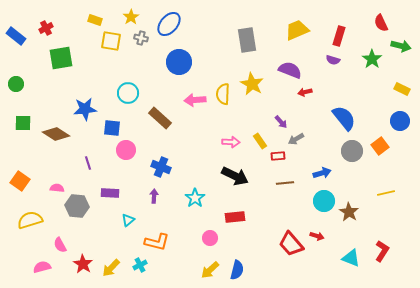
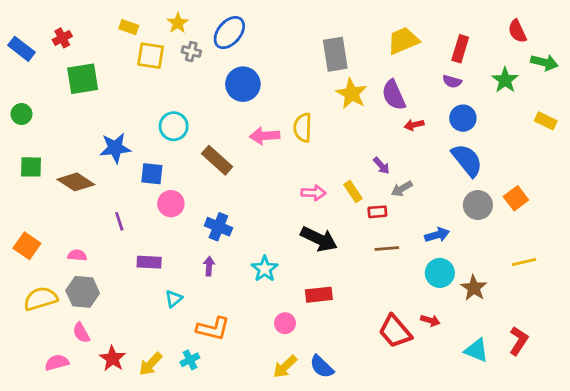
purple semicircle: (290, 70) -> (394, 95), turned -135
yellow star: (252, 84) -> (352, 94), moved
blue circle: (400, 121) -> (463, 118), moved
gray hexagon: (77, 206) -> (83, 292), moved
blue semicircle: (237, 270) -> (322, 367), turned 120

